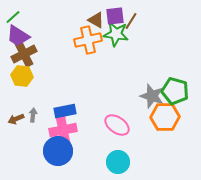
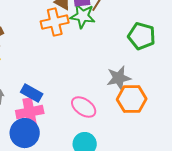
green pentagon: (175, 91) -> (142, 36), moved
gray star: (152, 96) -> (119, 78), turned -30
blue rectangle: (65, 111) -> (32, 93), turned 40

